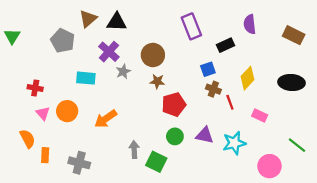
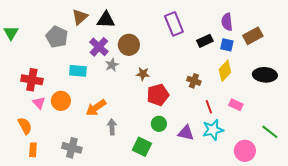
brown rectangle: (294, 35) -> (253, 36), moved, turned -54
brown circle: (153, 55) -> (129, 45), moved
blue square: (208, 69) -> (227, 45), moved, turned 32
red cross: (35, 88) -> (32, 80), size x1.5
red line: (230, 102) -> (209, 107), moved
purple triangle: (205, 135) -> (186, 133), moved
gray arrow: (134, 150) -> (112, 127), moved
orange rectangle: (45, 155) -> (33, 150), moved

